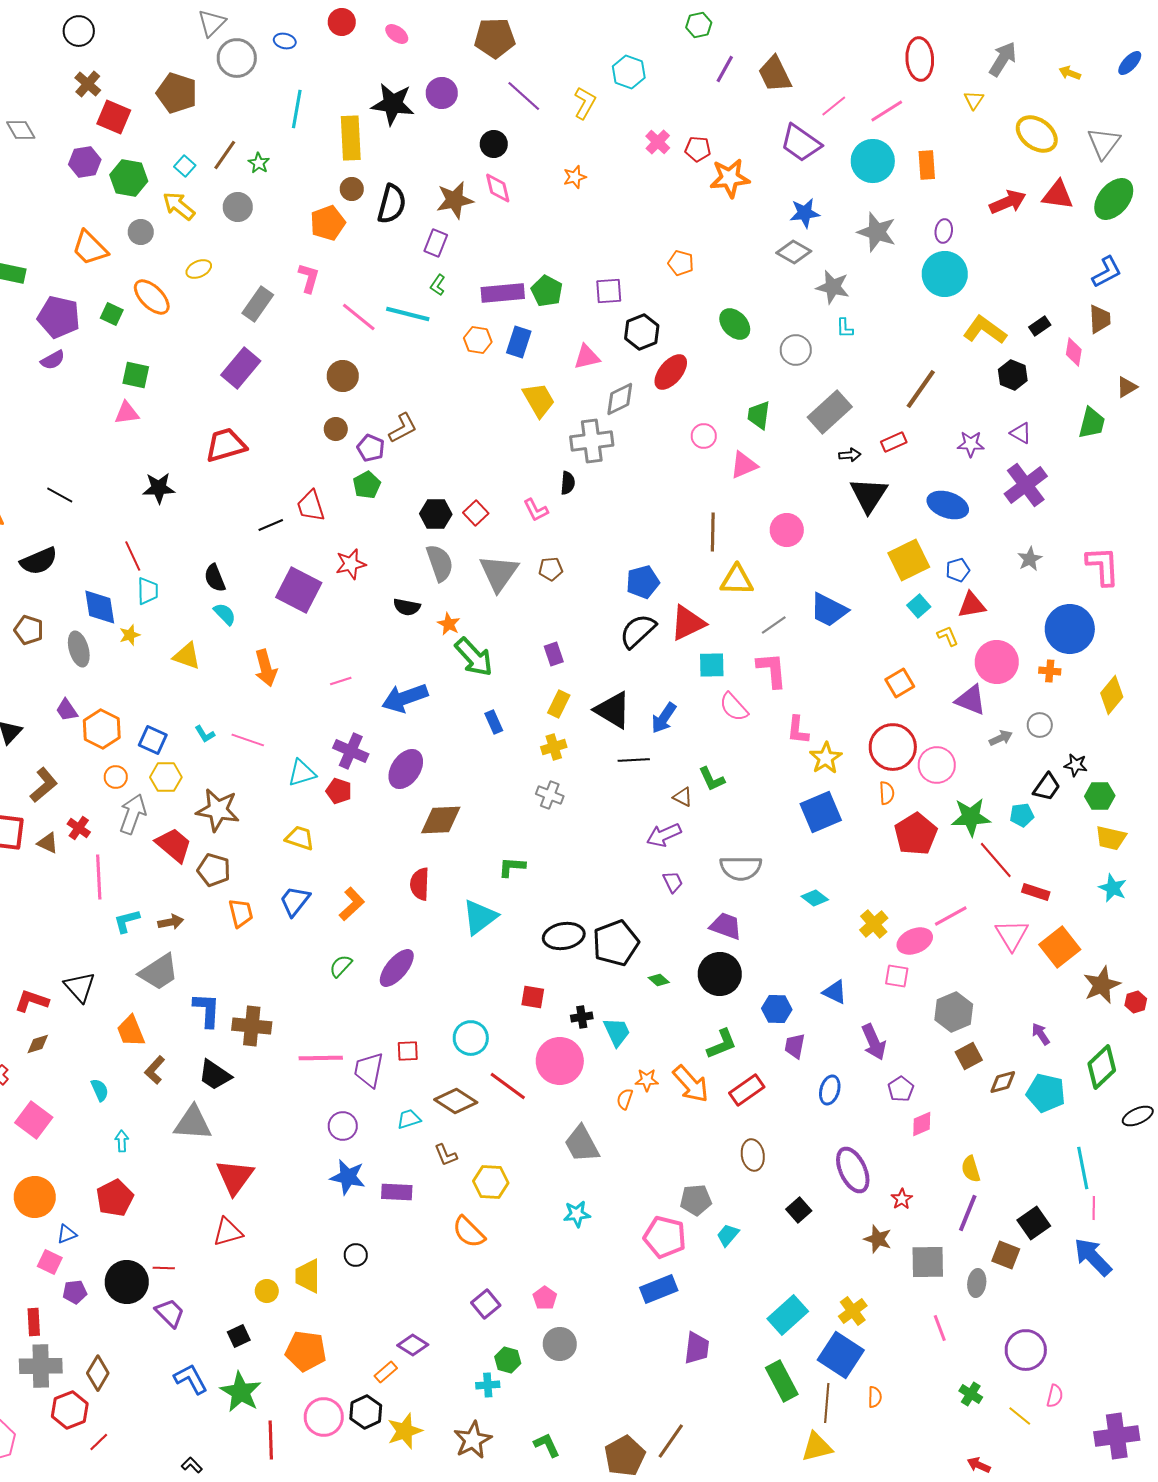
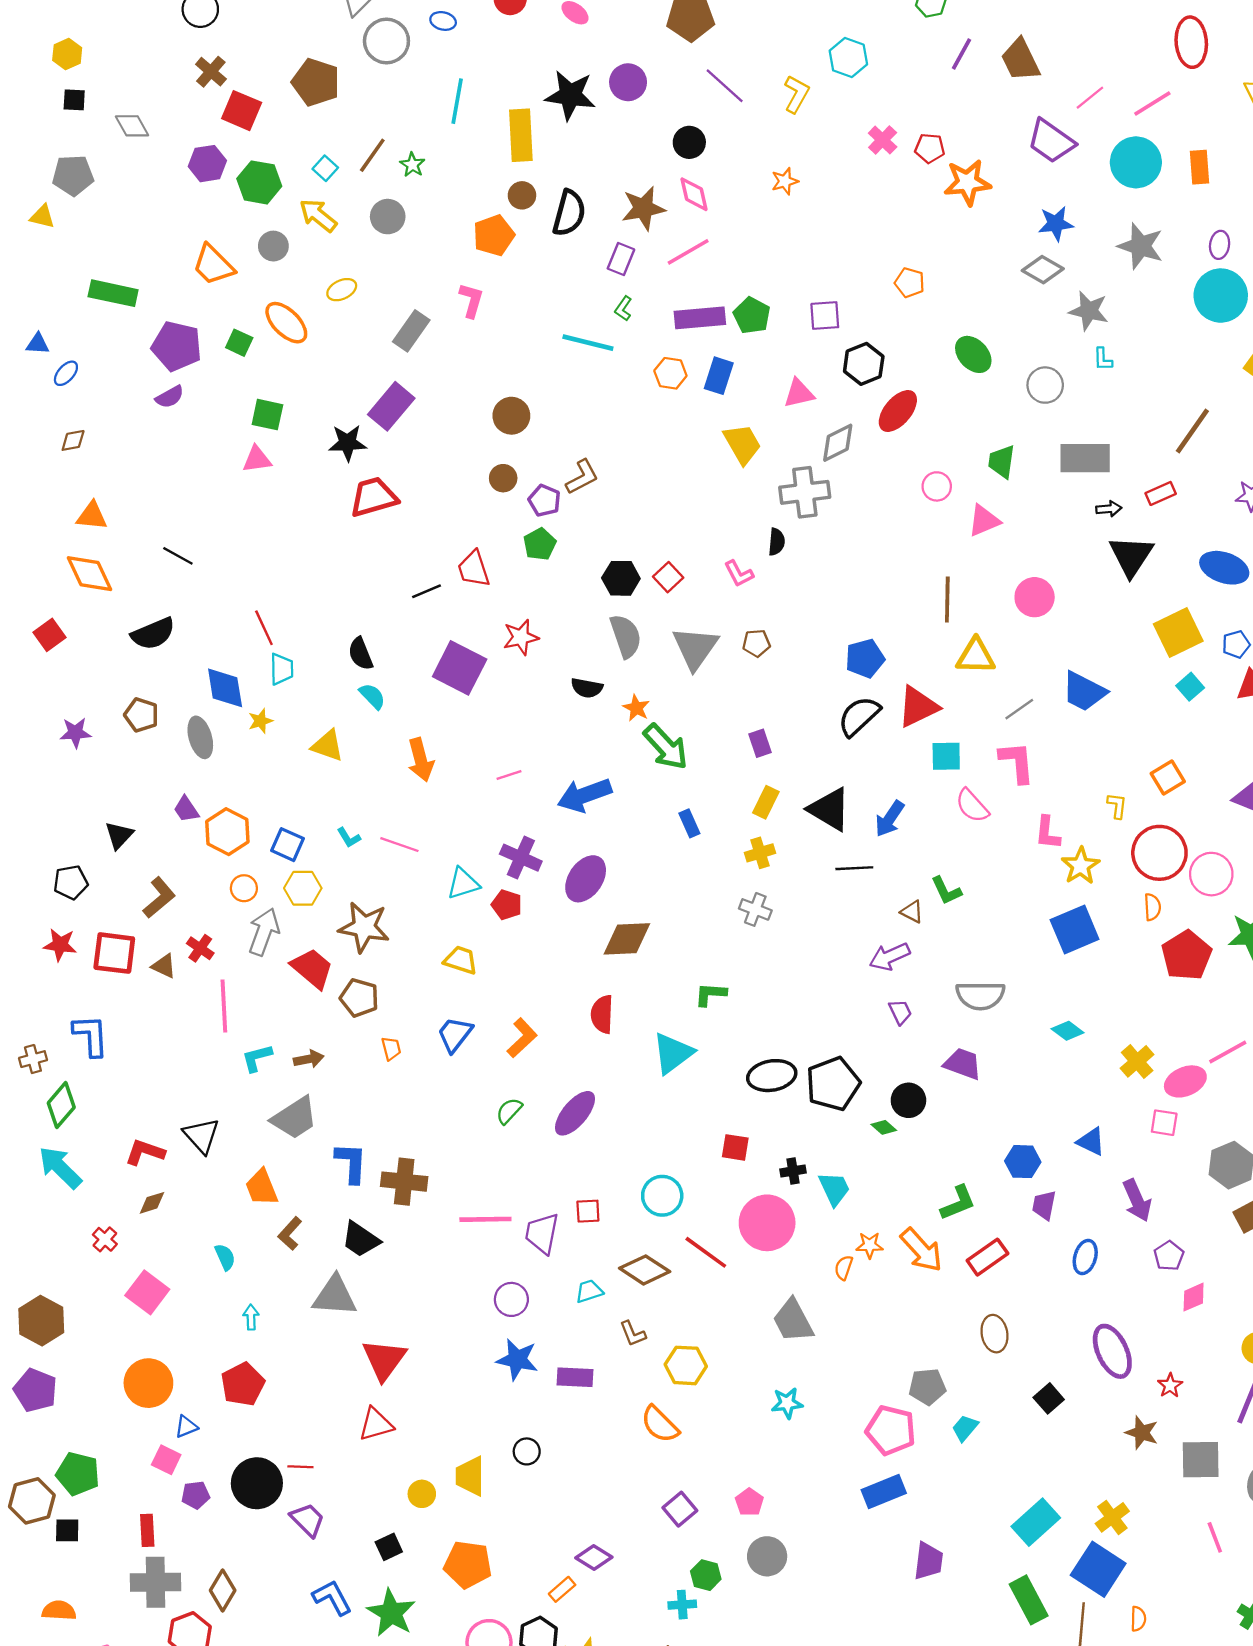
pink line: (359, 317) -> (688, 252), moved, turned -69
gray rectangle: (830, 412) -> (1085, 458), turned 42
black star: (159, 488) -> (348, 443), moved
yellow L-shape: (948, 636) -> (1117, 806), moved, turned 30
orange trapezoid: (241, 913) -> (391, 1048), size x0.7
black circle: (720, 974) -> (908, 1100), moved, size x0.7

